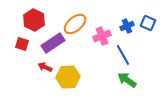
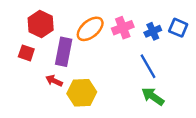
pink cross: (102, 36) -> (123, 28), moved
purple rectangle: (53, 43) -> (64, 52), turned -45

